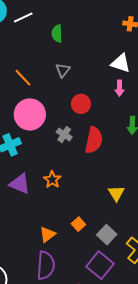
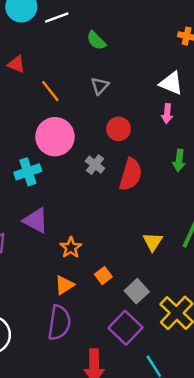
green semicircle: (57, 34) -> (96, 41), turned -48
orange star: (52, 180) -> (71, 248), moved

